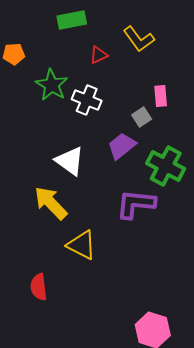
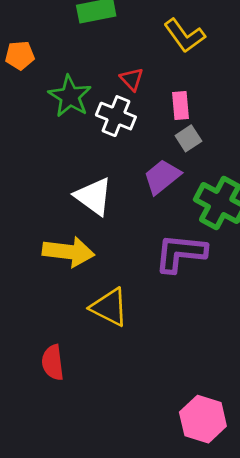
red triangle: (99, 55) -> (132, 79), moved, turned -48
pink rectangle: (161, 96) -> (181, 105), moved
yellow arrow: (51, 203) -> (69, 252), turned 141

